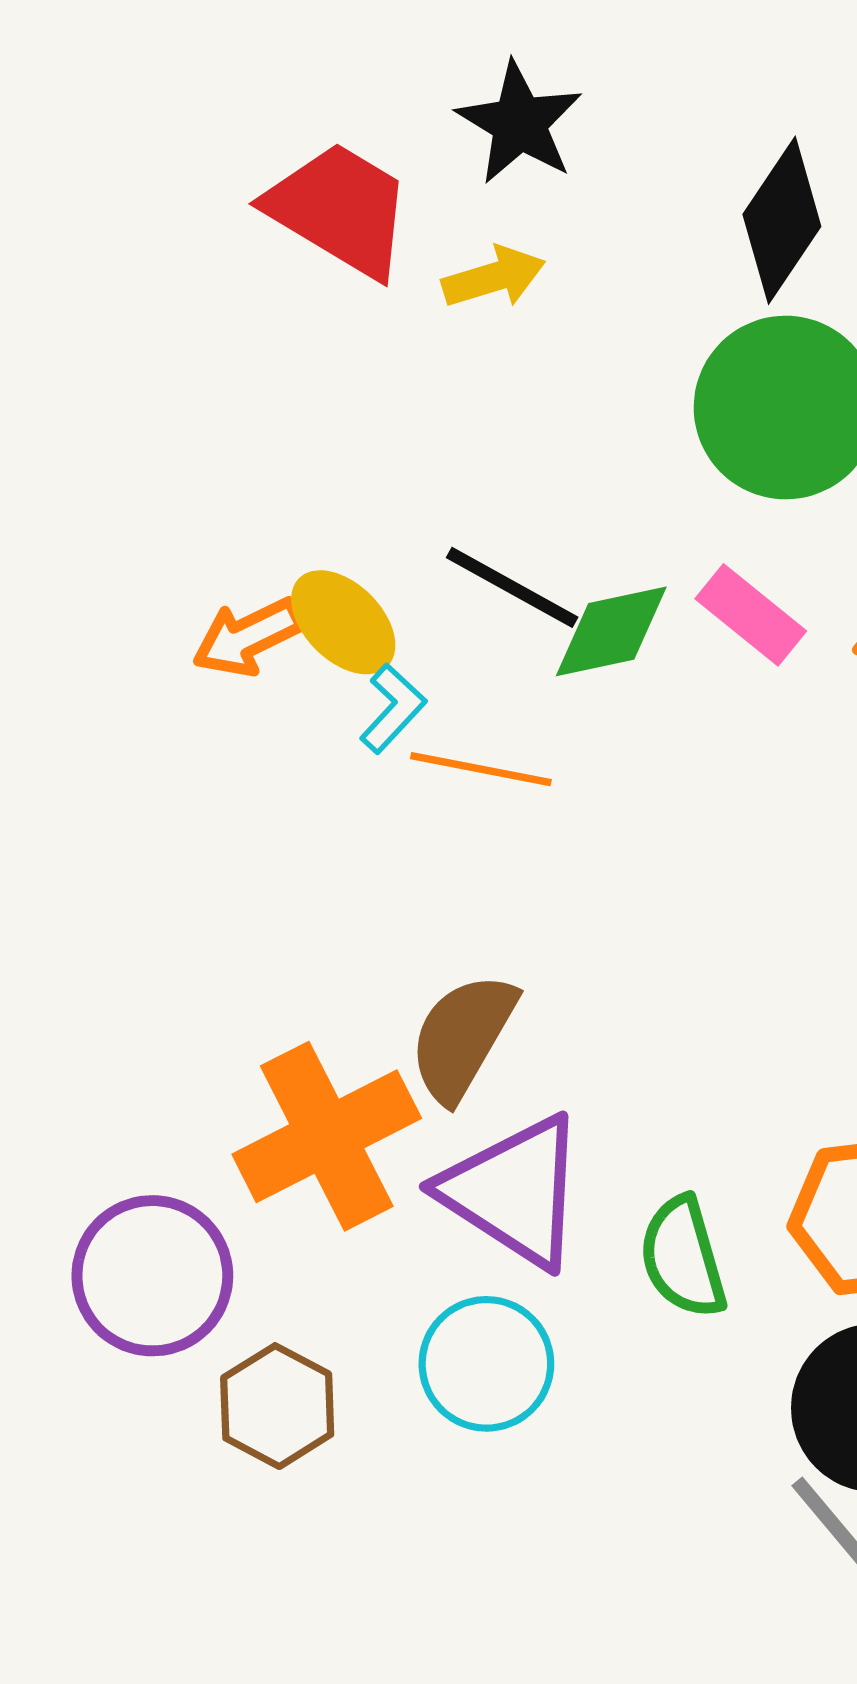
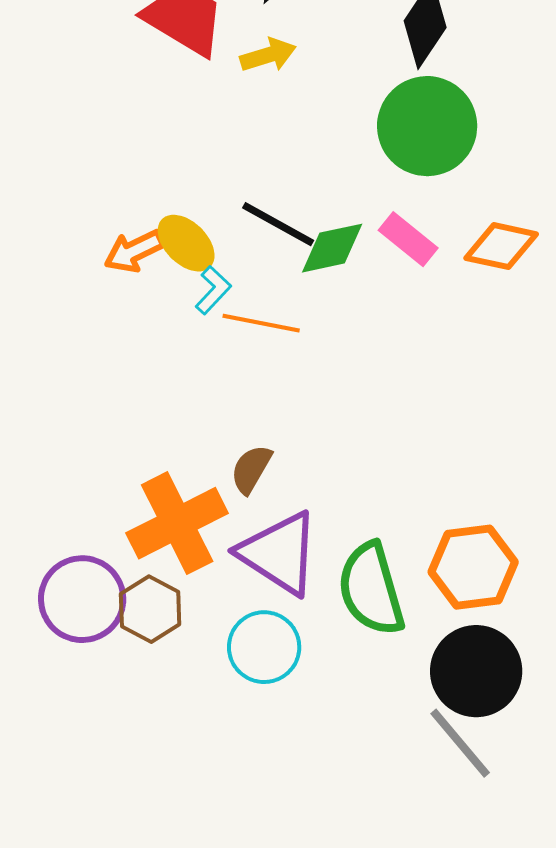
brown semicircle: (463, 1037) -> (251, 469), size x0.7
green semicircle: (683, 1257) -> (371, 589), size x1.4
brown hexagon: (277, 1406) -> (150, 609), moved

